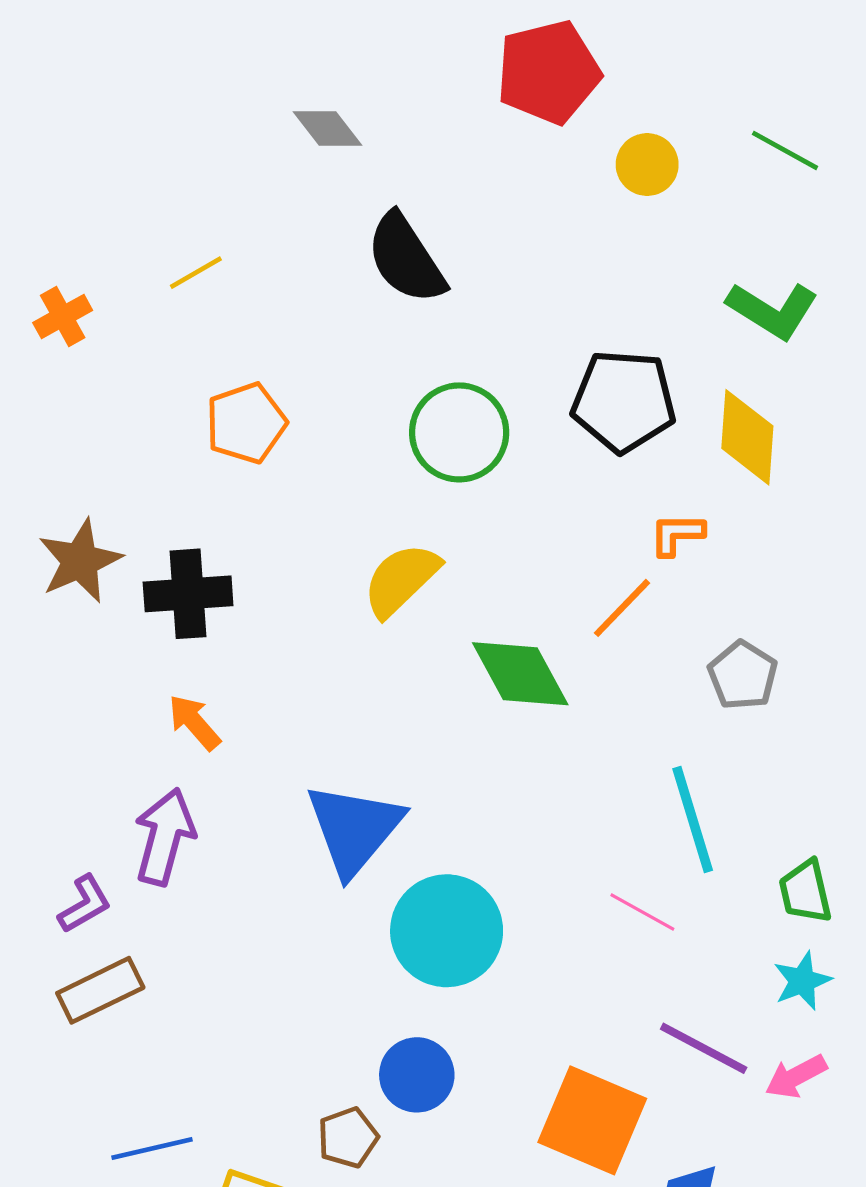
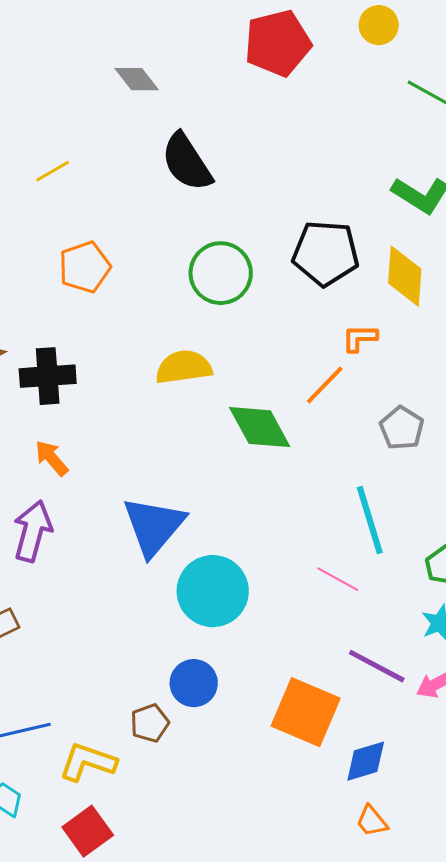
yellow circle: (647, 165) -> (379, 25), moved
yellow semicircle: (401, 580) -> (184, 367), turned 36

